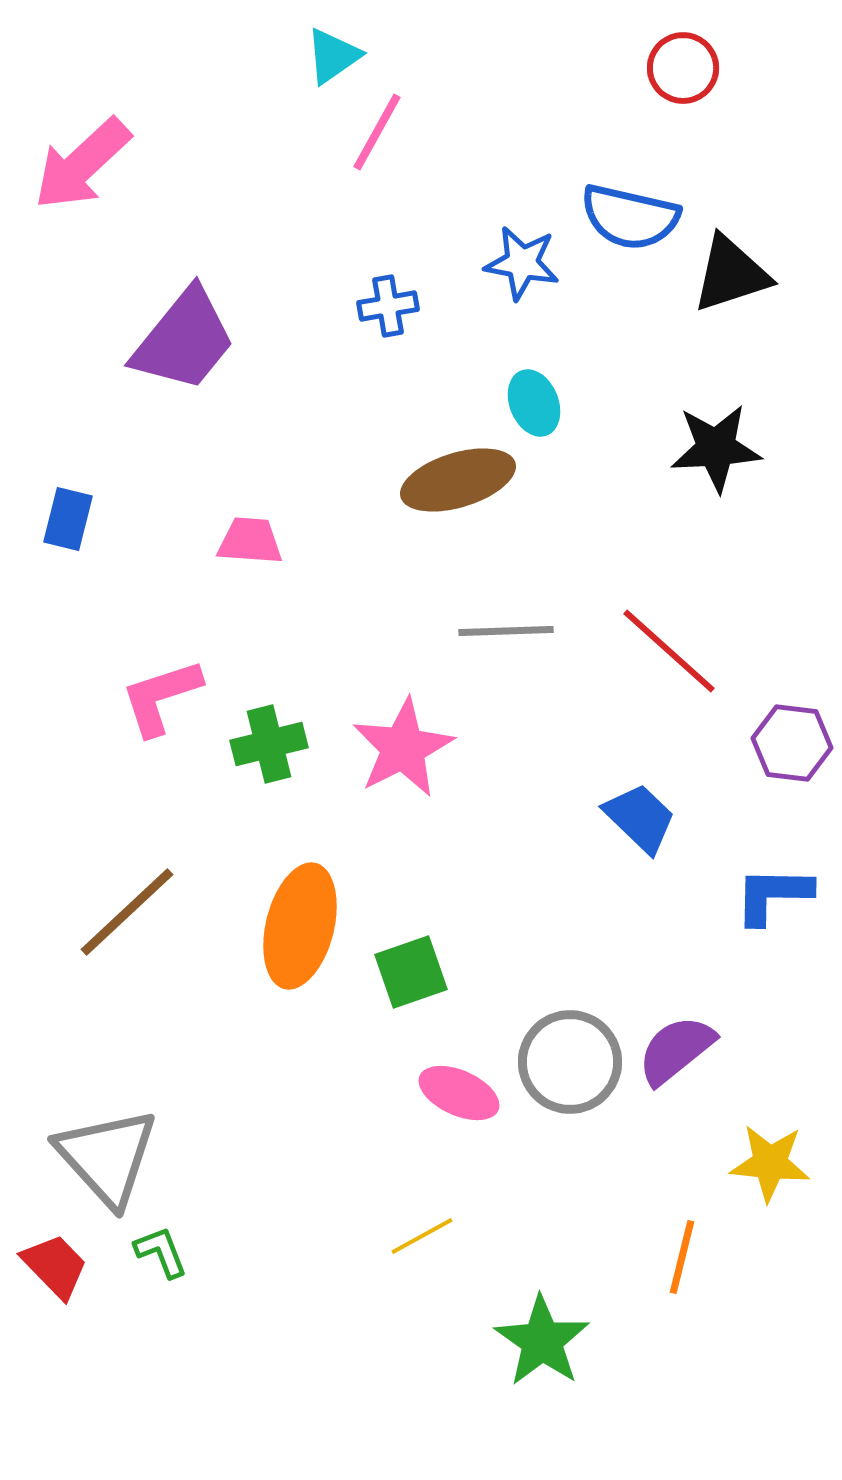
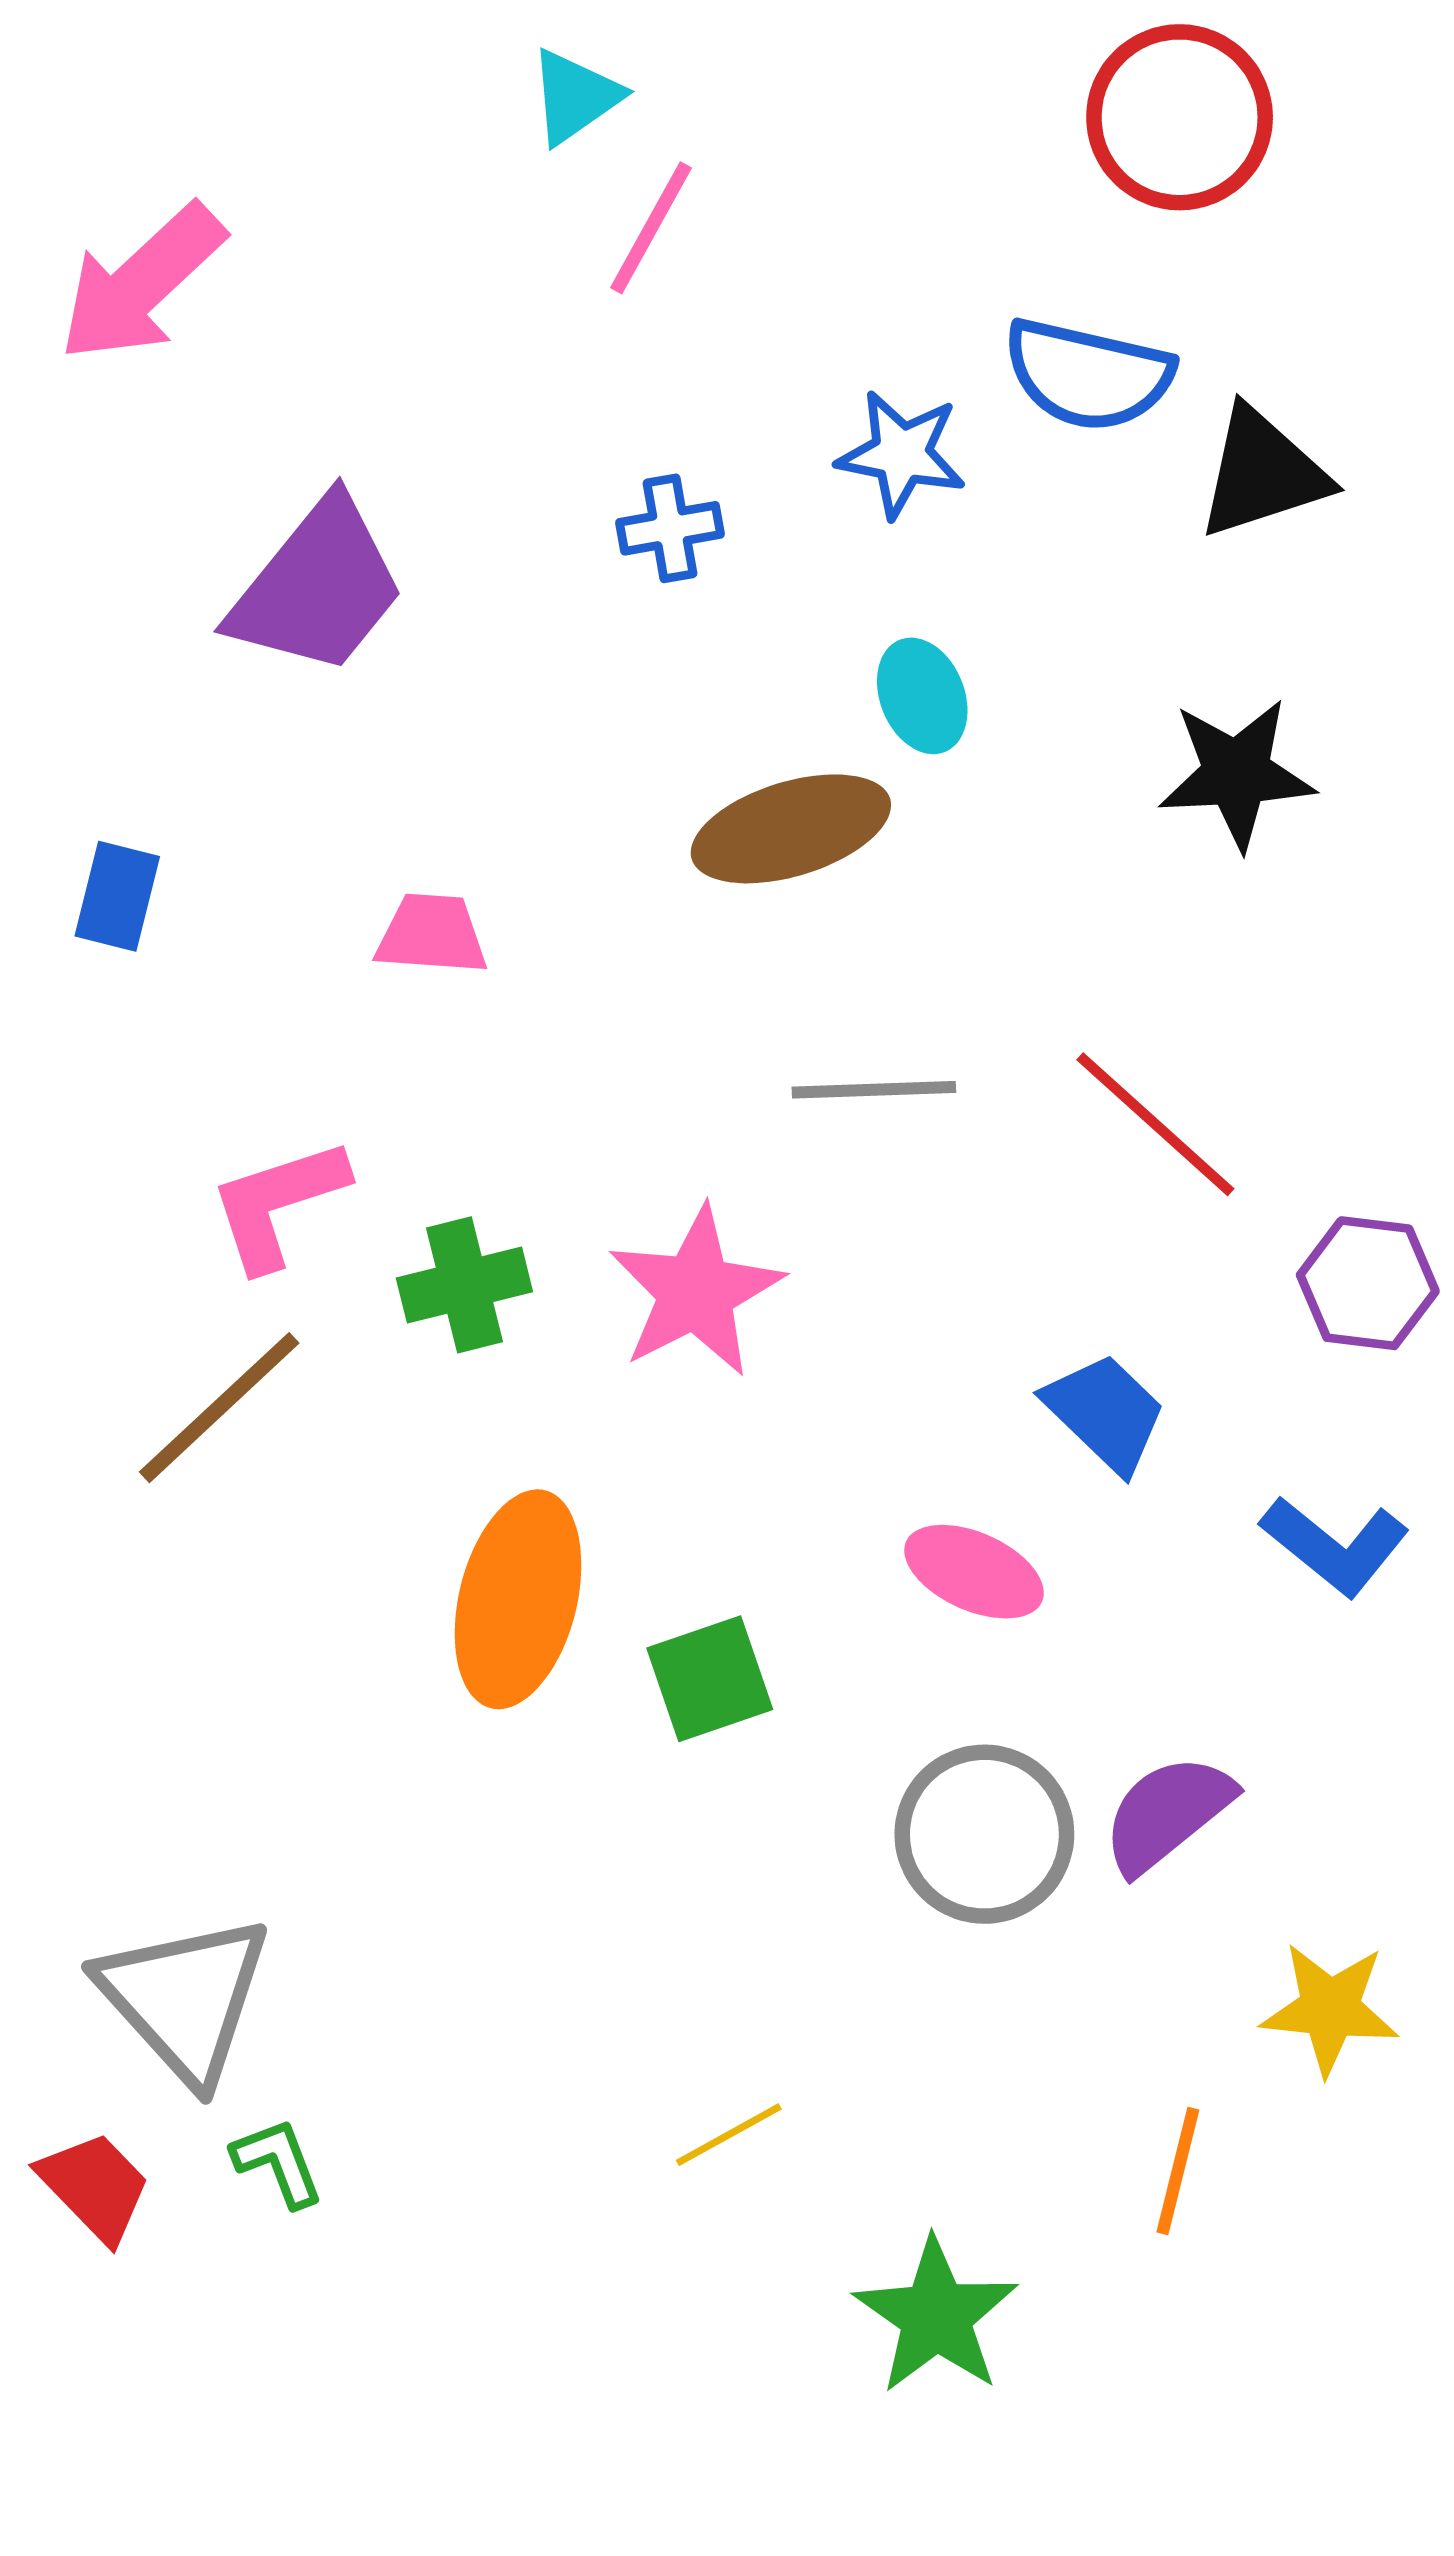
red circle: (683, 68) -> (1180, 117), size x1.5
blue L-shape: (773, 895) -> (1335, 1546), turned -142
brown line: (127, 912) -> (219, 1408), moved
pink ellipse: (459, 1093) -> (974, 1572), moved

